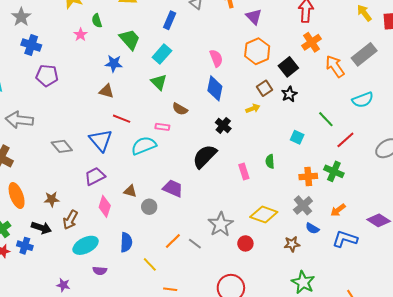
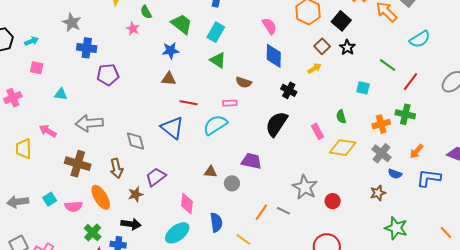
gray diamond: (62, 146) -> (136, 141), turned 35
purple trapezoid: (95, 176) -> (156, 177), moved
pink diamond: (105, 206) -> (187, 204), moved
yellow diamond: (264, 215) -> (343, 148), moved
brown arrow: (70, 220) -> (117, 168), moved, turned -30

